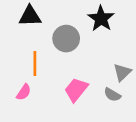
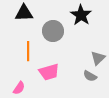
pink trapezoid: (76, 90) -> (49, 72), moved, turned -145
pink semicircle: (24, 92) -> (19, 88), moved

